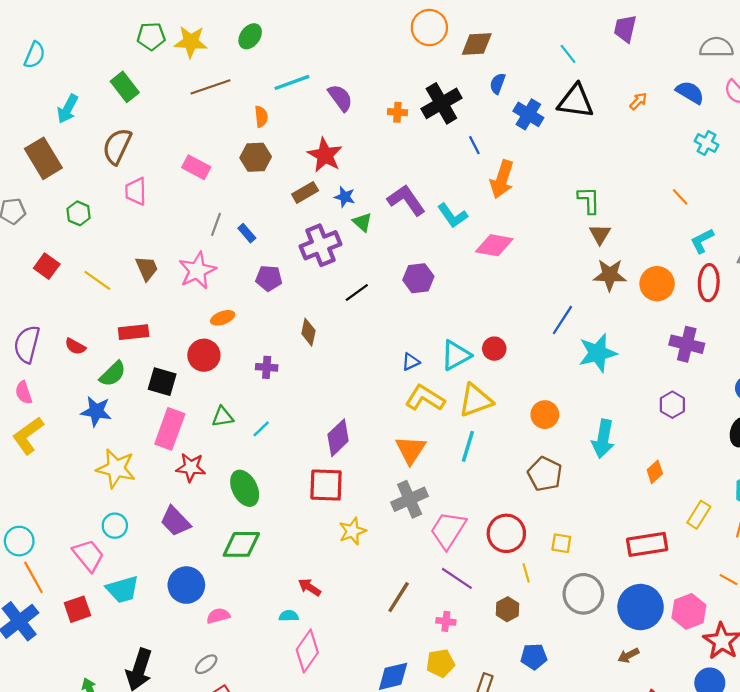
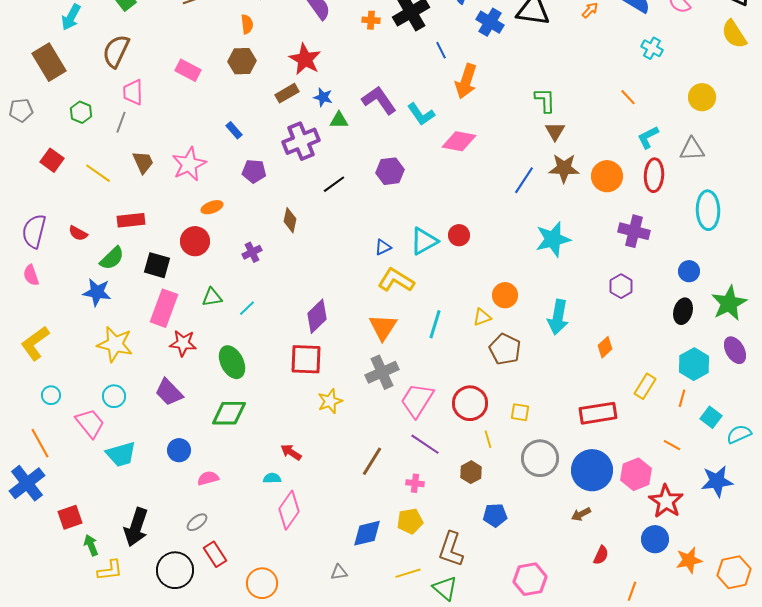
green triangle: (362, 222) -> (339, 120), turned -42
gray line: (216, 224) -> (121, 122), moved
blue line: (562, 320) -> (524, 180), moved
purple cross: (267, 367) -> (252, 252), turned -30
yellow triangle: (476, 400) -> (482, 317), moved, size x0.6
yellow L-shape: (28, 435) -> (35, 343), moved
cyan circle: (19, 541) -> (51, 395), moved, size x0.7
blue circle: (186, 585) -> (179, 450), size x0.7
red square: (77, 609) -> (70, 517), moved

